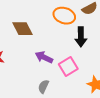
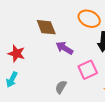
purple arrow: (44, 57) -> (64, 48), moved

